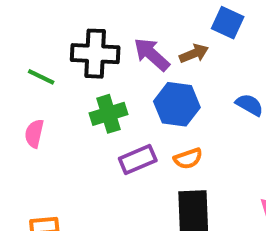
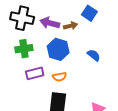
purple arrow: (152, 54) -> (50, 23), turned -36

